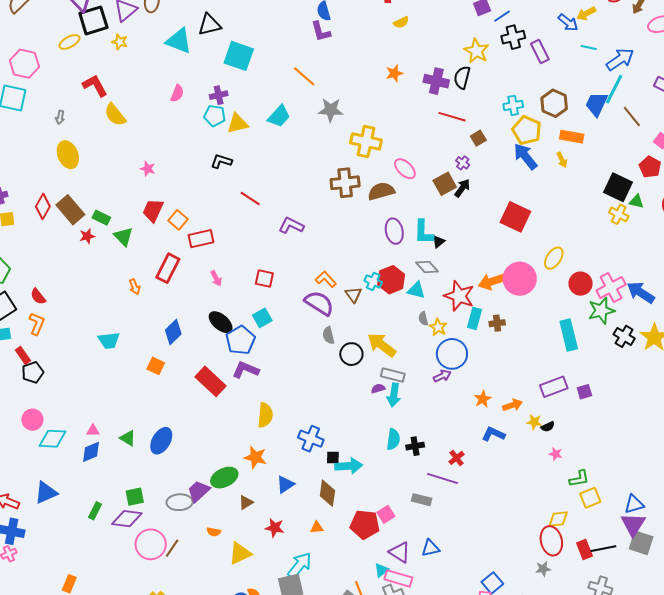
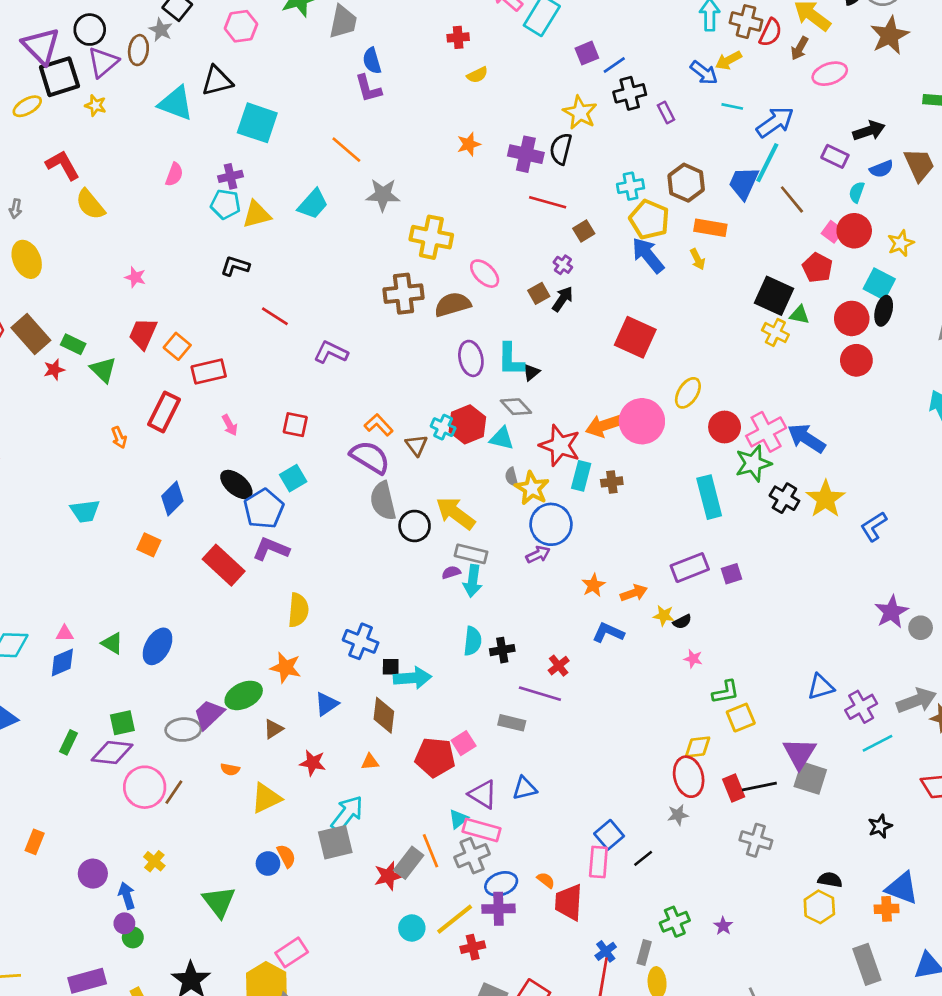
purple rectangle: (540, 51) -> (666, 112), size x0.7
brown square: (445, 184) -> (539, 293), size x0.7
yellow star: (438, 327) -> (532, 488), size x1.4
gray semicircle: (328, 335) -> (383, 501), size x1.6
blue triangle: (634, 504) -> (821, 687), moved

